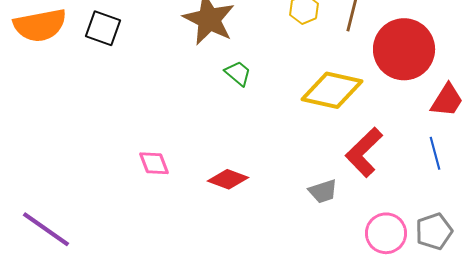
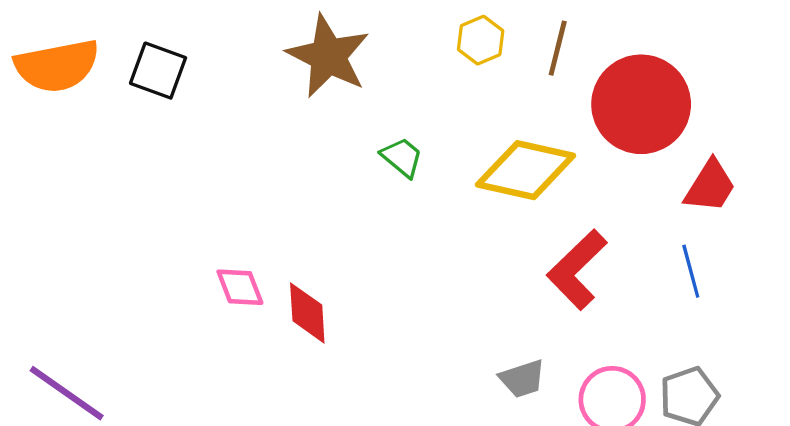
green trapezoid: (238, 73) -> (402, 157), moved
red diamond: (228, 179) -> (307, 313), moved, turned 66
gray trapezoid: (323, 191) -> (522, 379), moved

